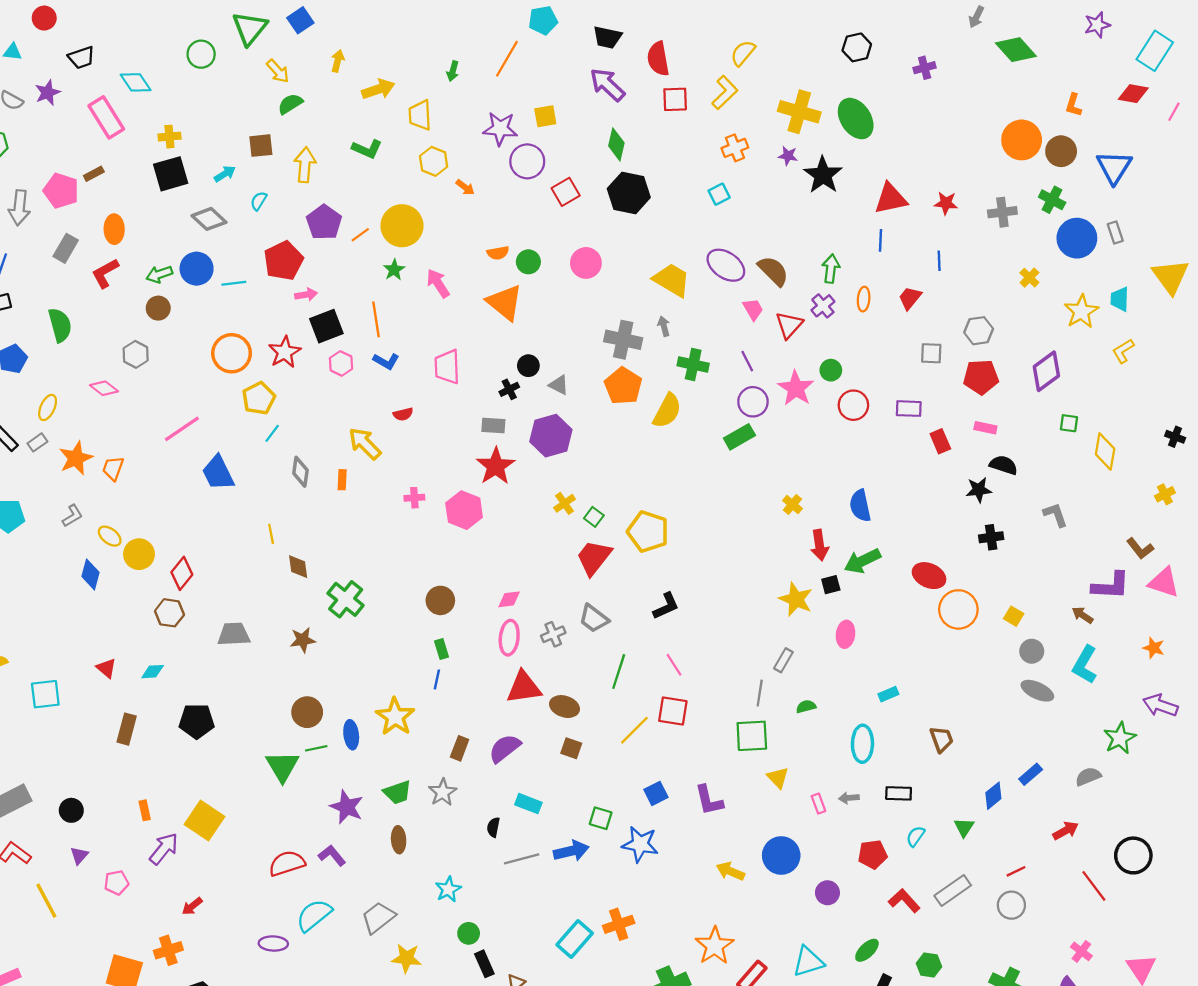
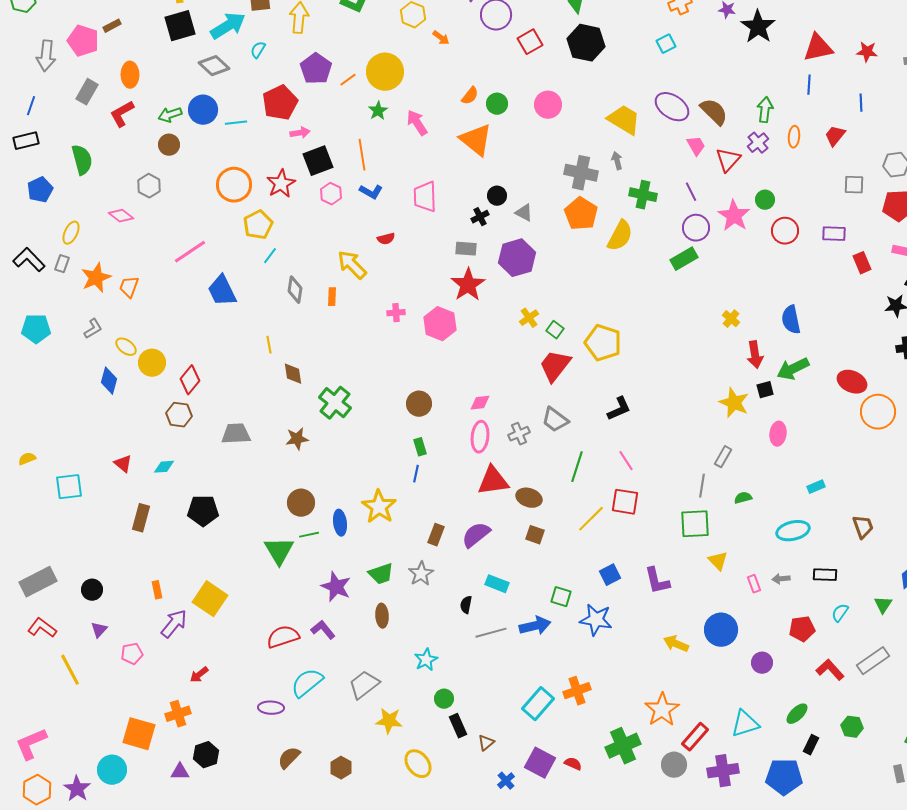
cyan arrow: (225, 174) -> (228, 26), size x1.8
orange semicircle: (498, 253) -> (470, 96), turned -42
gray rectangle: (37, 442) -> (62, 264), turned -36
cyan ellipse: (862, 744) -> (793, 531), turned 76

